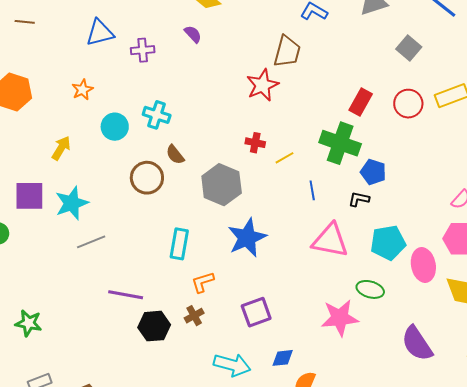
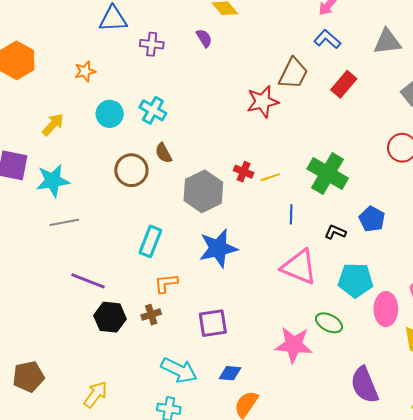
red rectangle: (361, 102) -> (344, 84), moved
red cross: (255, 143) -> (244, 172), moved
blue pentagon: (373, 172) -> (372, 219), moved

